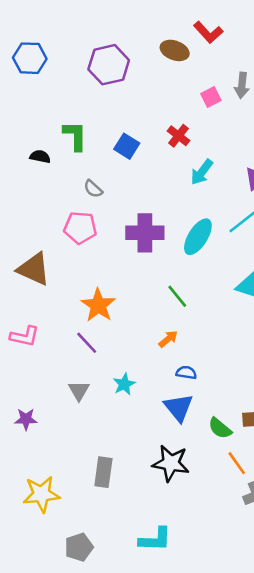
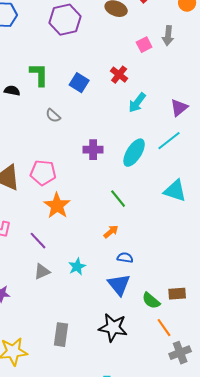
pink pentagon: (80, 228) -> (43, 173), moved
purple cross: (145, 233) -> (93, 150), size x0.7
purple line: (87, 343) -> (38, 241), moved
gray triangle: (79, 391) -> (42, 272), turned 36

